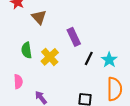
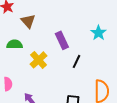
green semicircle: (27, 50) -> (15, 44), moved, turned 98
cyan star: (109, 60) -> (98, 33), moved

